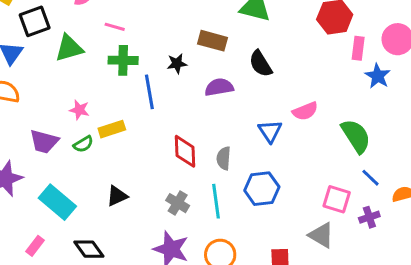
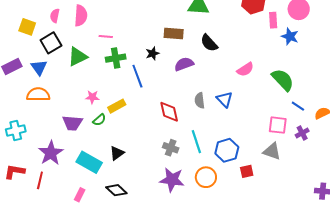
blue triangle: (270, 131) -> (225, 99), moved
gray semicircle: (224, 158) -> (200, 100), moved
blue hexagon: (262, 189) -> (227, 150), moved
black triangle: (117, 196) -> (117, 153), moved

